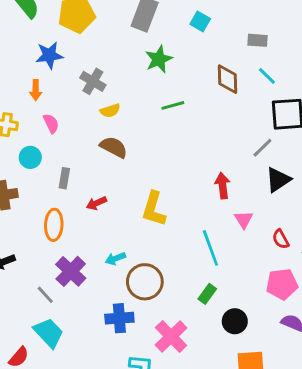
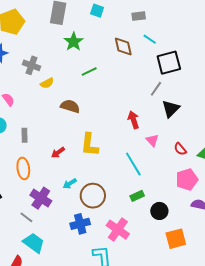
brown semicircle: (114, 147) -> (70, 106), moved
red arrow: (96, 203) -> (58, 152), moved
green rectangle: (207, 294) -> (137, 196), turned 40

